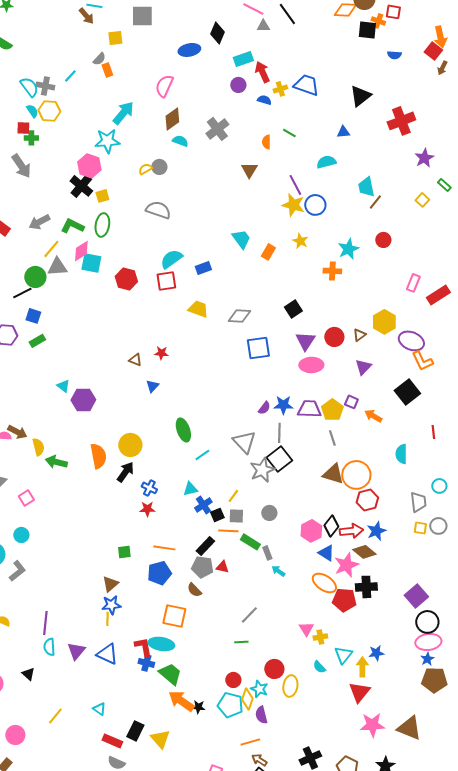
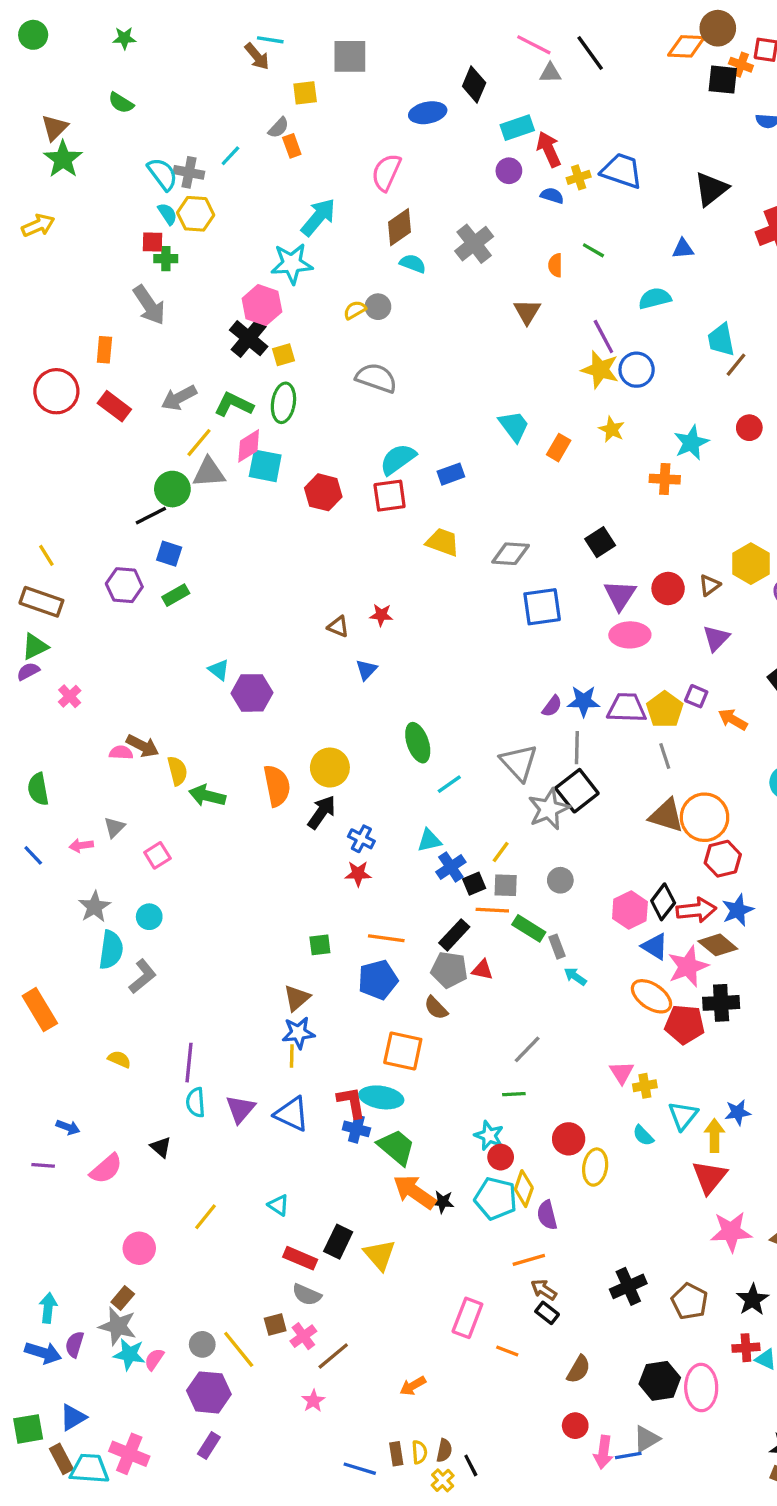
cyan star: (259, 689) -> (489, 1136), moved

